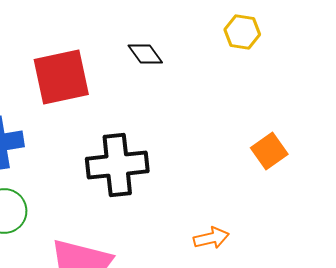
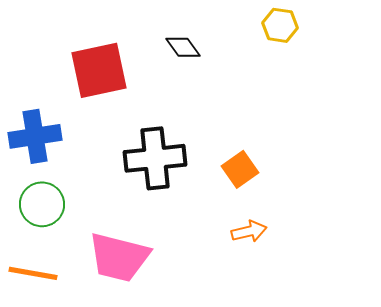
orange square: (269, 151) -> (240, 169), moved

